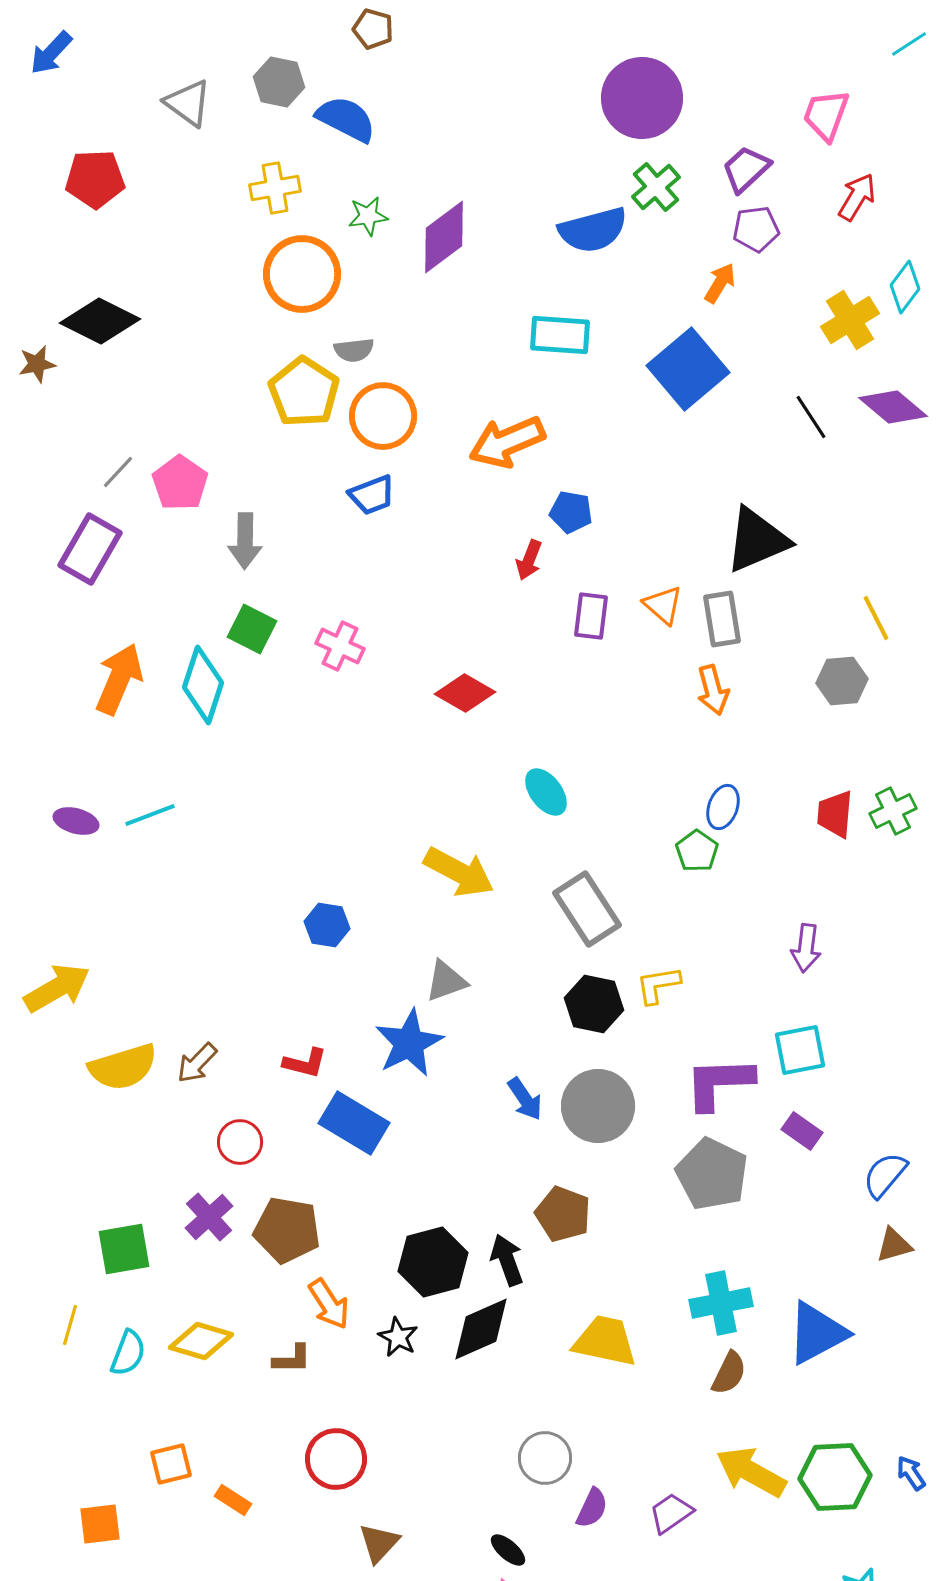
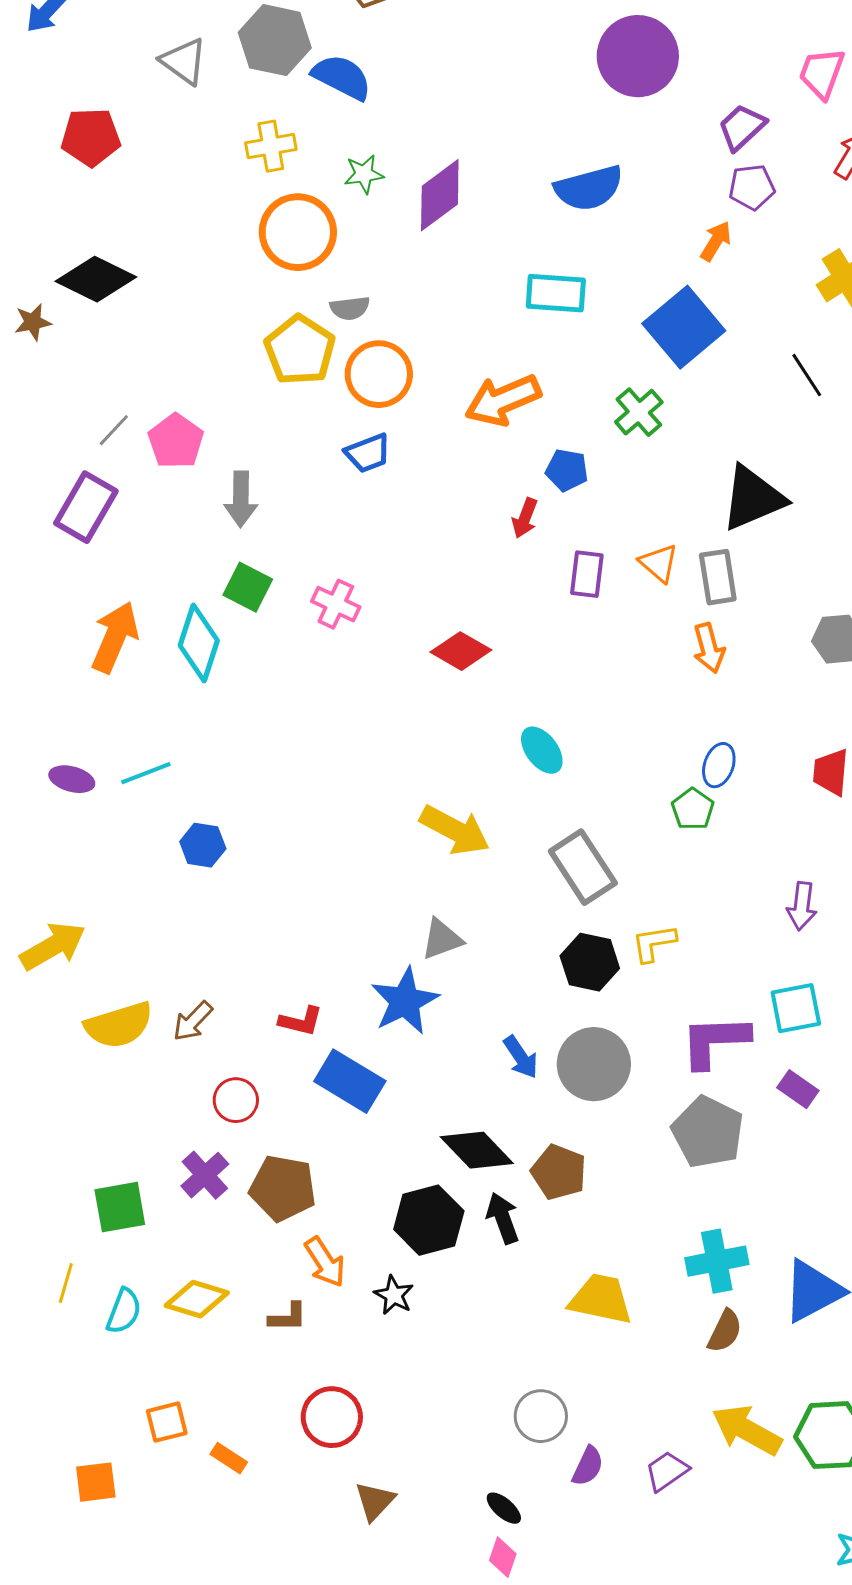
gray hexagon: (279, 82) -> (275, 40), size x1.4
green cross: (656, 187) -> (639, 412), moved
blue hexagon: (327, 925) -> (203, 845), moved
black diamond: (481, 1329) -> (477, 1150), moved, turned 70

